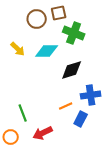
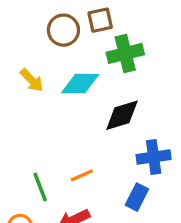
green cross: (74, 33) -> (125, 53), turned -35
orange line: (66, 106) -> (82, 175), moved

